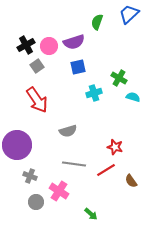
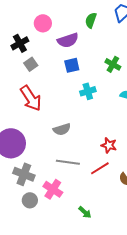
pink circle: (49, 46) -> (43, 23), moved
green cross: (119, 78) -> (113, 64), moved
gray cross: (30, 176) -> (24, 174), size x1.5

